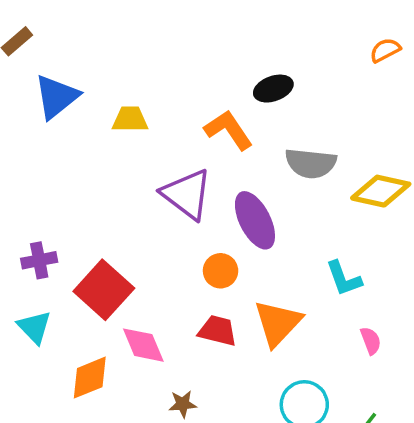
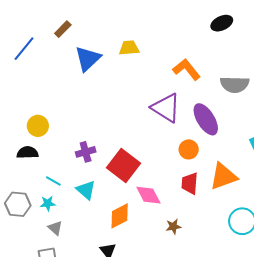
black ellipse: (273, 89) -> (222, 23), moved
yellow trapezoid: (130, 119) -> (129, 48), moved
orange triangle: (278, 323) -> (223, 176), turned 32
red trapezoid: (218, 331) -> (190, 183), turned -95

